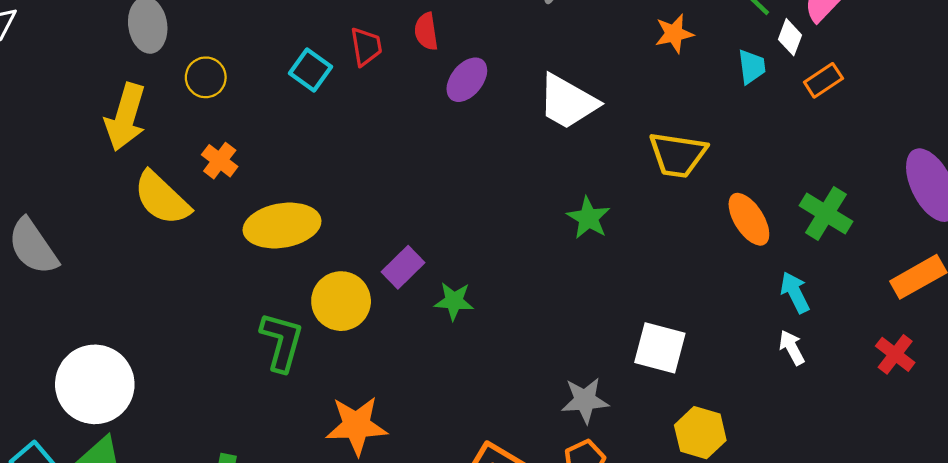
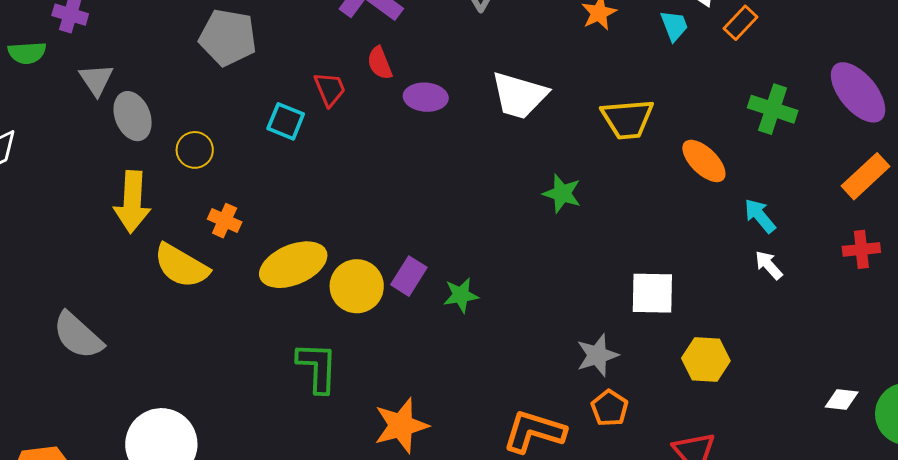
purple ellipse: (467, 80) -> (426, 97), turned 69
green cross: (826, 213) -> (773, 109), moved
yellow circle: (341, 301) -> (357, 286), moved
red cross: (895, 354) -> (861, 249), turned -30

